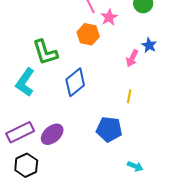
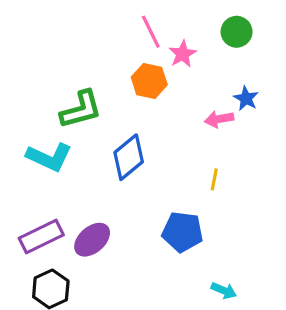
green L-shape: (45, 52) -> (81, 110), turned -88
pink arrow: (132, 58) -> (219, 119), turned 54
cyan L-shape: (25, 82) -> (49, 157), turned -100

